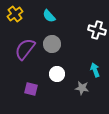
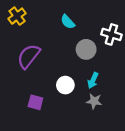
cyan semicircle: (49, 16) -> (68, 22), moved
gray circle: (52, 44) -> (86, 49), moved
cyan arrow: (95, 70) -> (93, 80), moved, turned -136

